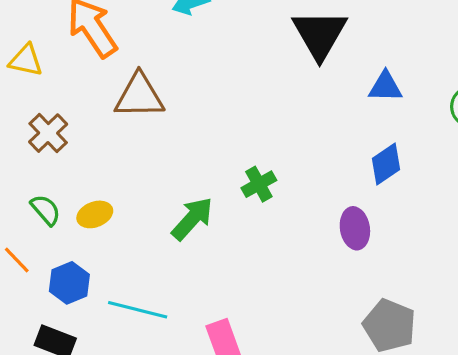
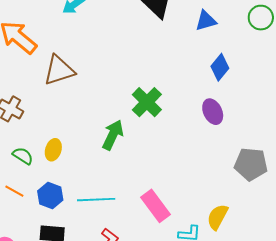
green cross: (259, 184) -> (147, 102), size x1.4
yellow ellipse: (95, 214) -> (53, 150), turned -35

